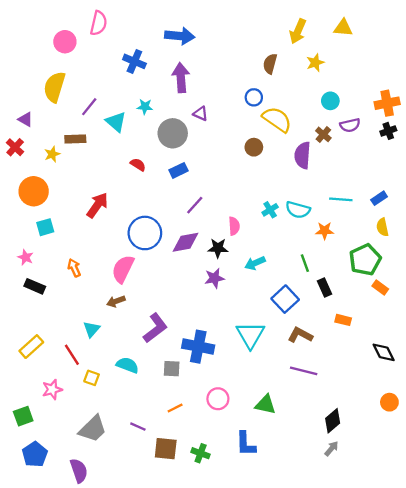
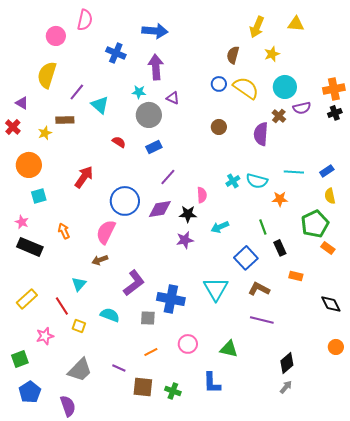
cyan circle: (330, 101) -> (285, 87), size x1.5
cyan star: (145, 107) -> (139, 92), moved
yellow semicircle: (277, 119) -> (246, 88), moved
black rectangle: (35, 286) -> (30, 247), size x1.4

